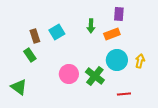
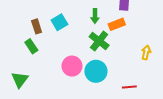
cyan circle: (117, 60) -> (96, 71), moved
green cross: (95, 76) -> (99, 41), moved
green triangle: (19, 87) -> (20, 80), turned 30

